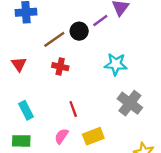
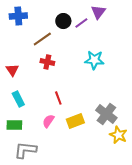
black circle: (79, 31) -> (63, 21), moved
red triangle: (19, 64) -> (12, 70), moved
gray cross: (130, 103) -> (106, 114), moved

